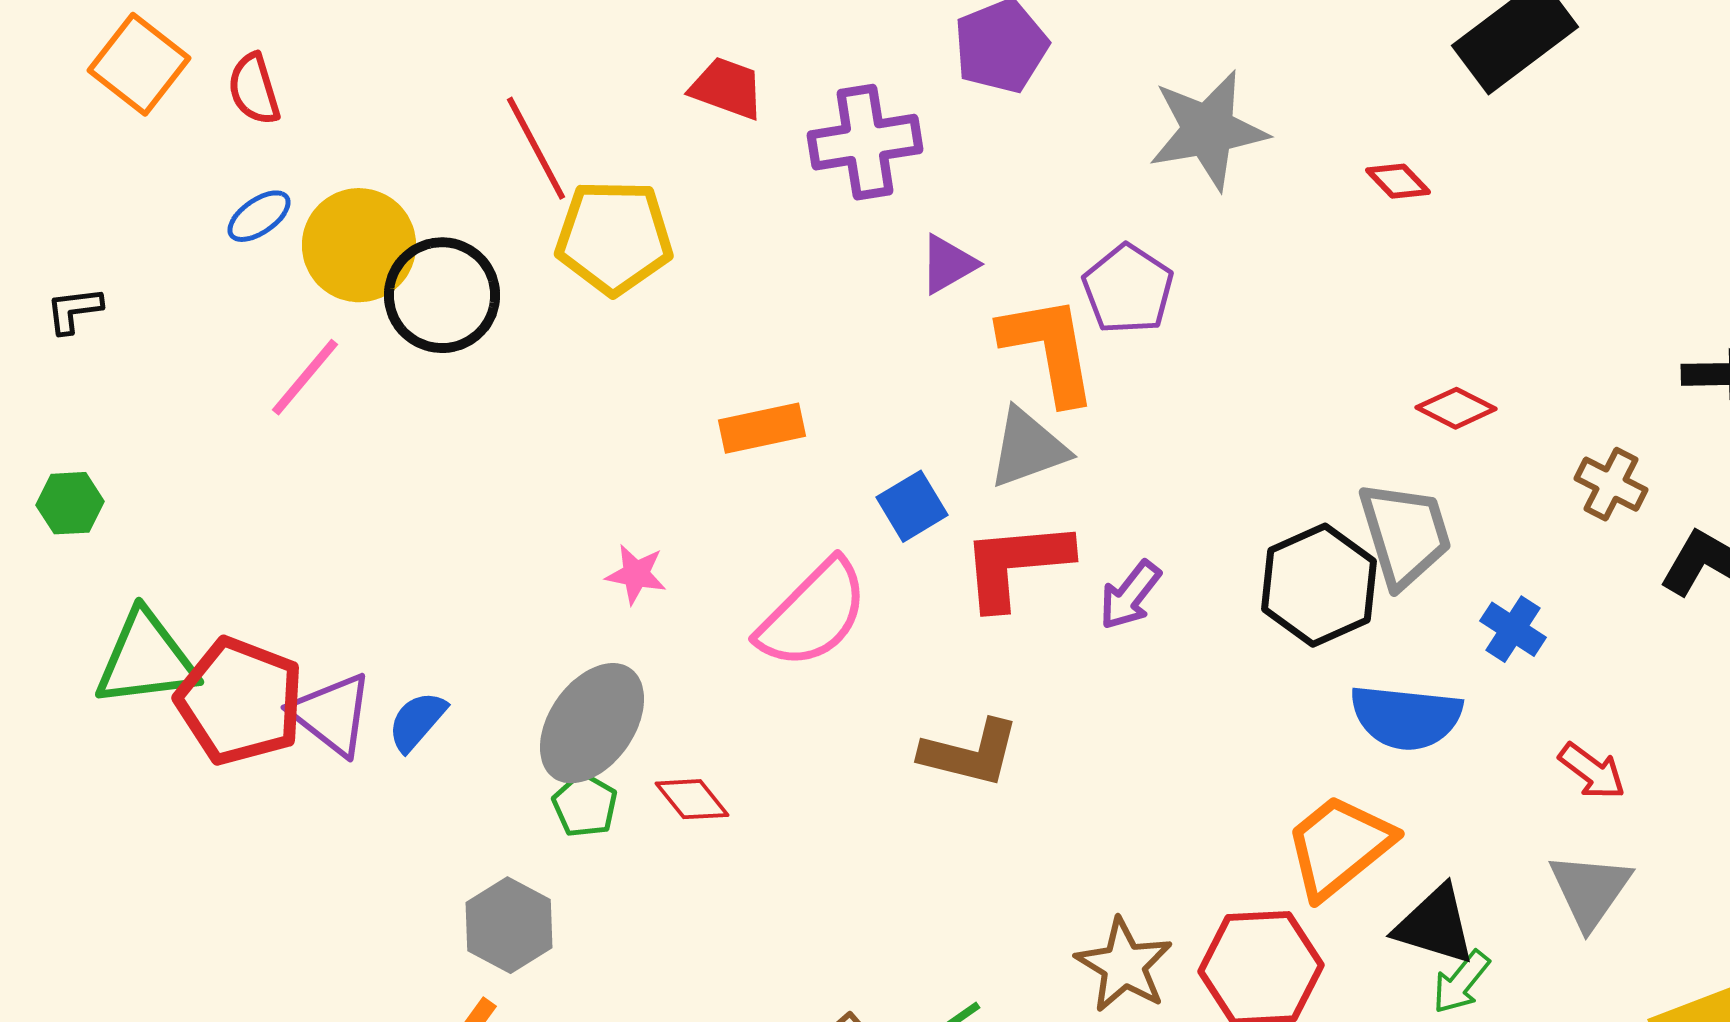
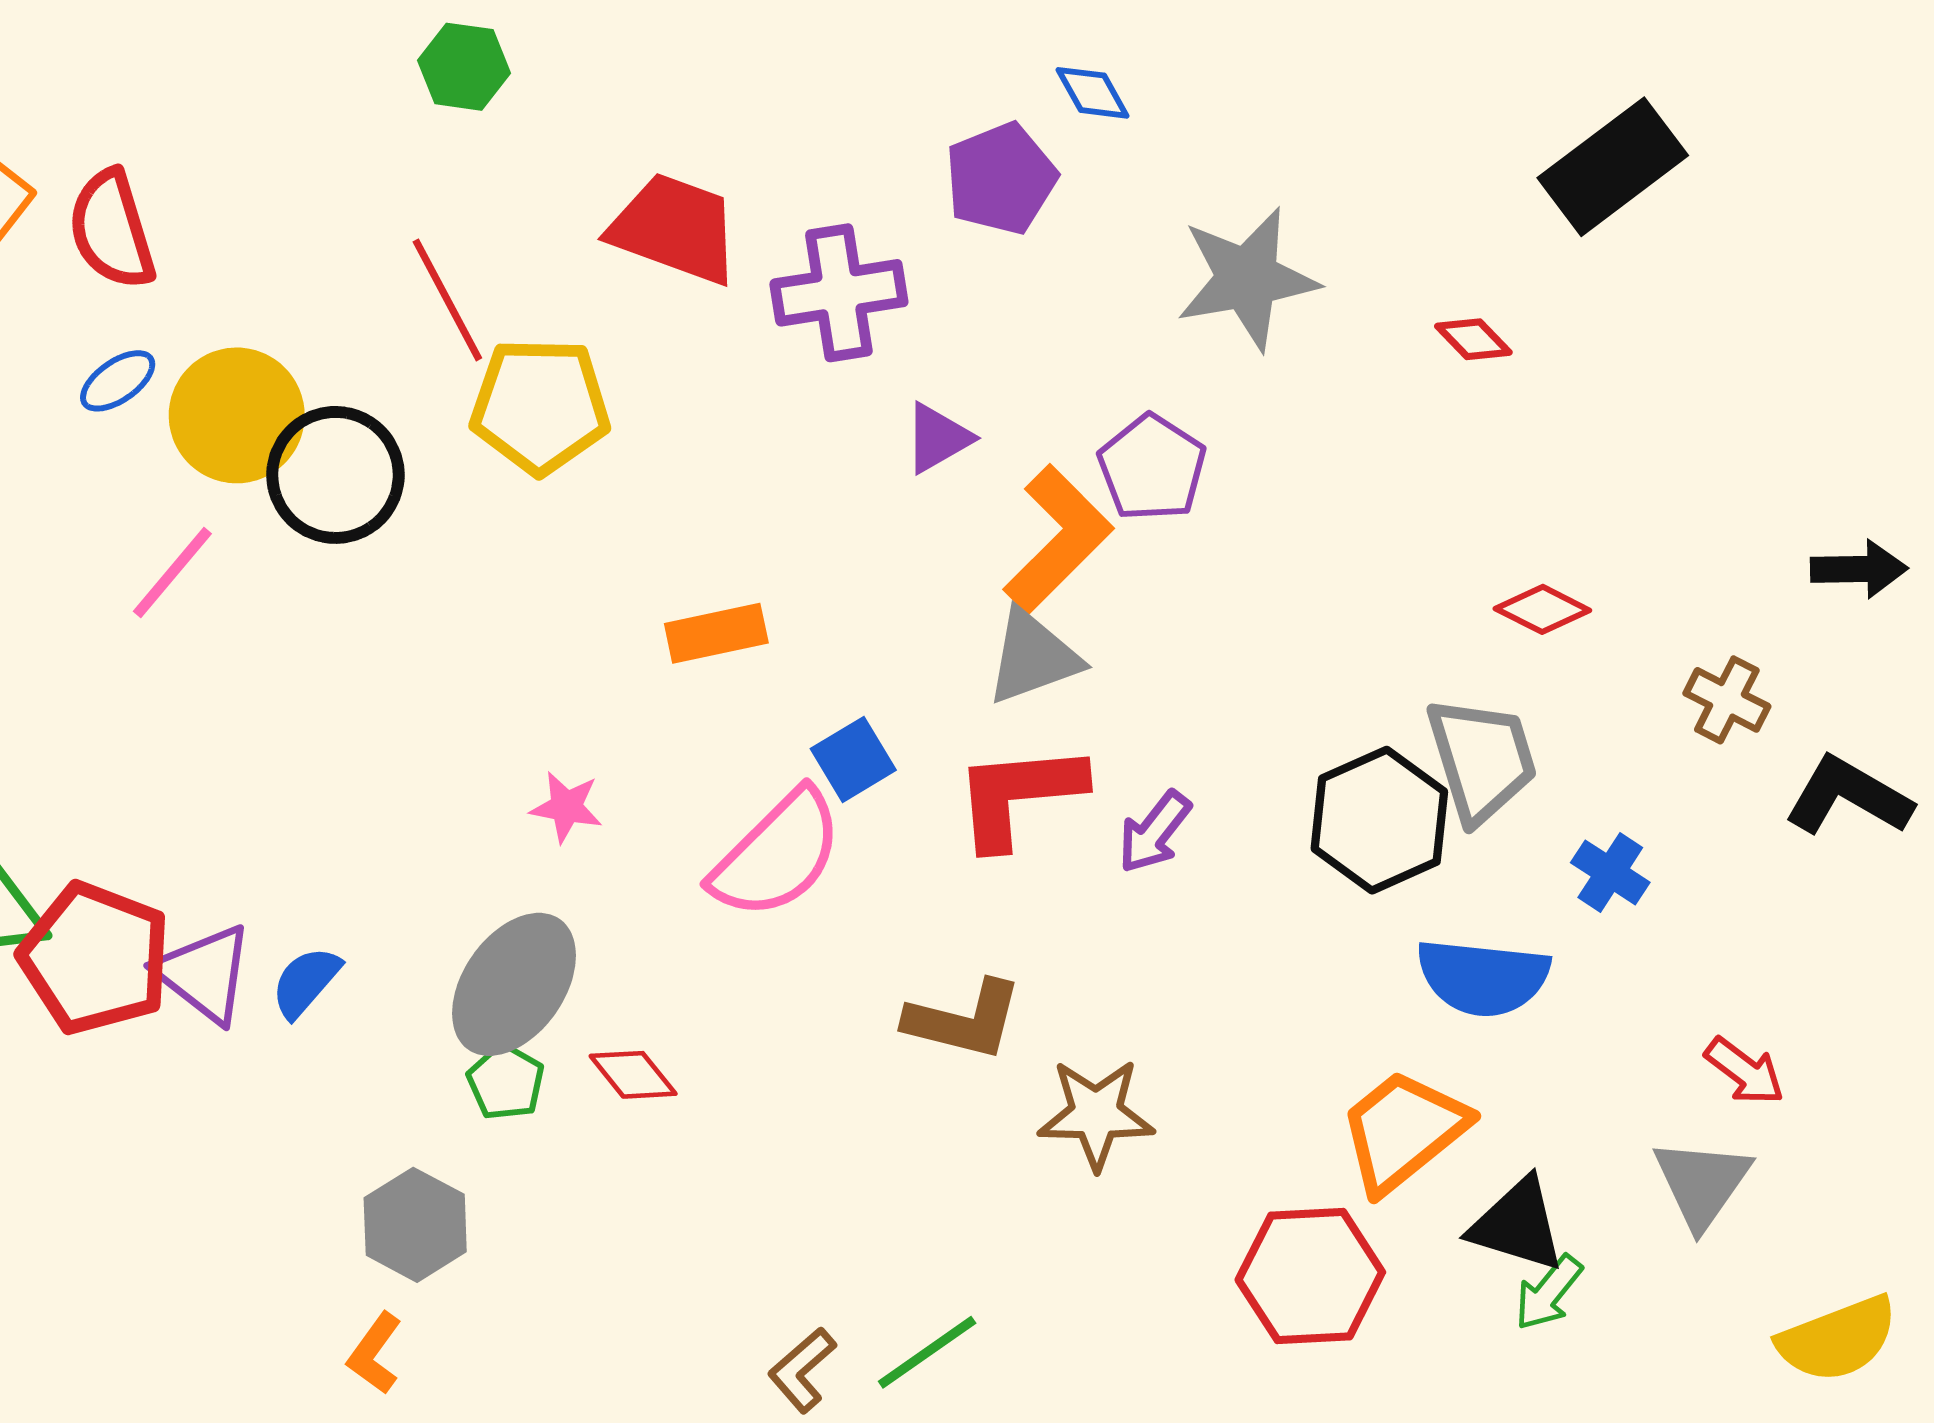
red trapezoid: (727, 88) -> (675, 229), size x1.5
red semicircle: (254, 89) -> (112, 230), size x1.4
orange L-shape: (1049, 349) -> (1058, 539), turned 55
blue square: (912, 506) -> (853, 759), moved
red arrow: (1592, 771) -> (1745, 1071), moved
brown star: (1124, 965) -> (1096, 1114), moved, turned -30

